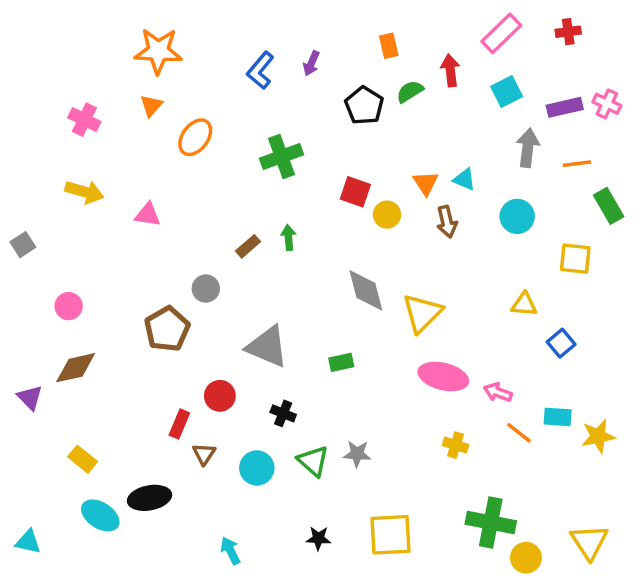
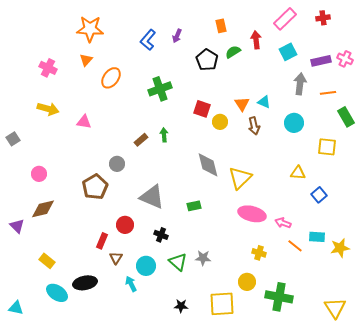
cyan arrow: (230, 551) -> (131, 284), moved
yellow circle: (526, 558) -> (247, 282), moved

